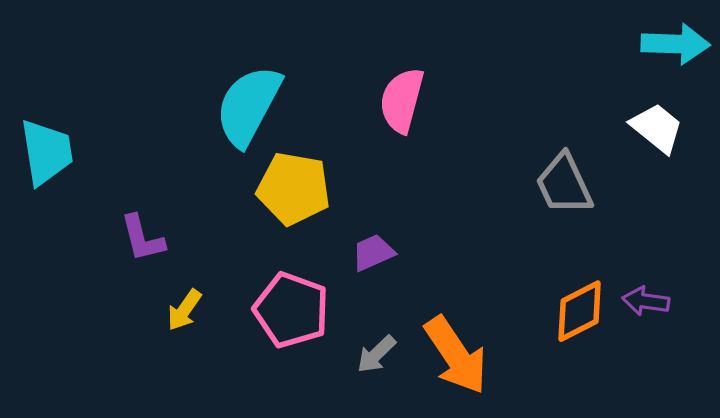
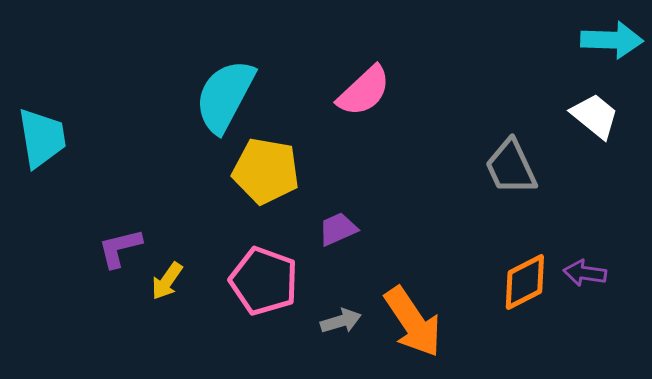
pink semicircle: (402, 100) -> (364, 91), turned -148
purple L-shape: (142, 238) -> (120, 248), moved, turned 90
gray arrow: (376, 354) -> (341, 321), turned -153

